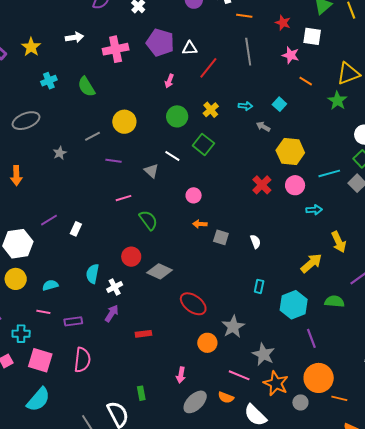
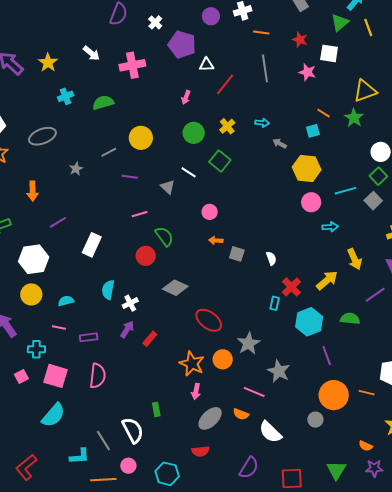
white arrow: (74, 37) -> (91, 53), turned 48
purple pentagon: (160, 43) -> (182, 44), moved
orange line: (306, 81) -> (324, 113), moved
green semicircle: (86, 87) -> (103, 103), turned 105
cyan square: (279, 104) -> (313, 131), moved, turned 32
red cross: (262, 185) -> (291, 287), moved
purple line: (49, 220) -> (58, 222), moved
white rectangle: (76, 229) -> (92, 245), size x1.6
red circle: (131, 257) -> (146, 256), moved
red rectangle: (143, 334) -> (150, 339), moved, turned -42
orange star: (276, 383) -> (192, 364), moved
orange line: (339, 398) -> (367, 393), moved

